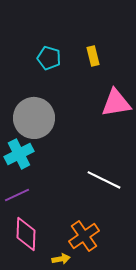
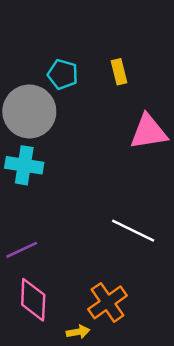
gray circle: (34, 118) -> (29, 111), moved
cyan cross: (19, 154) -> (24, 165), moved, turned 36

